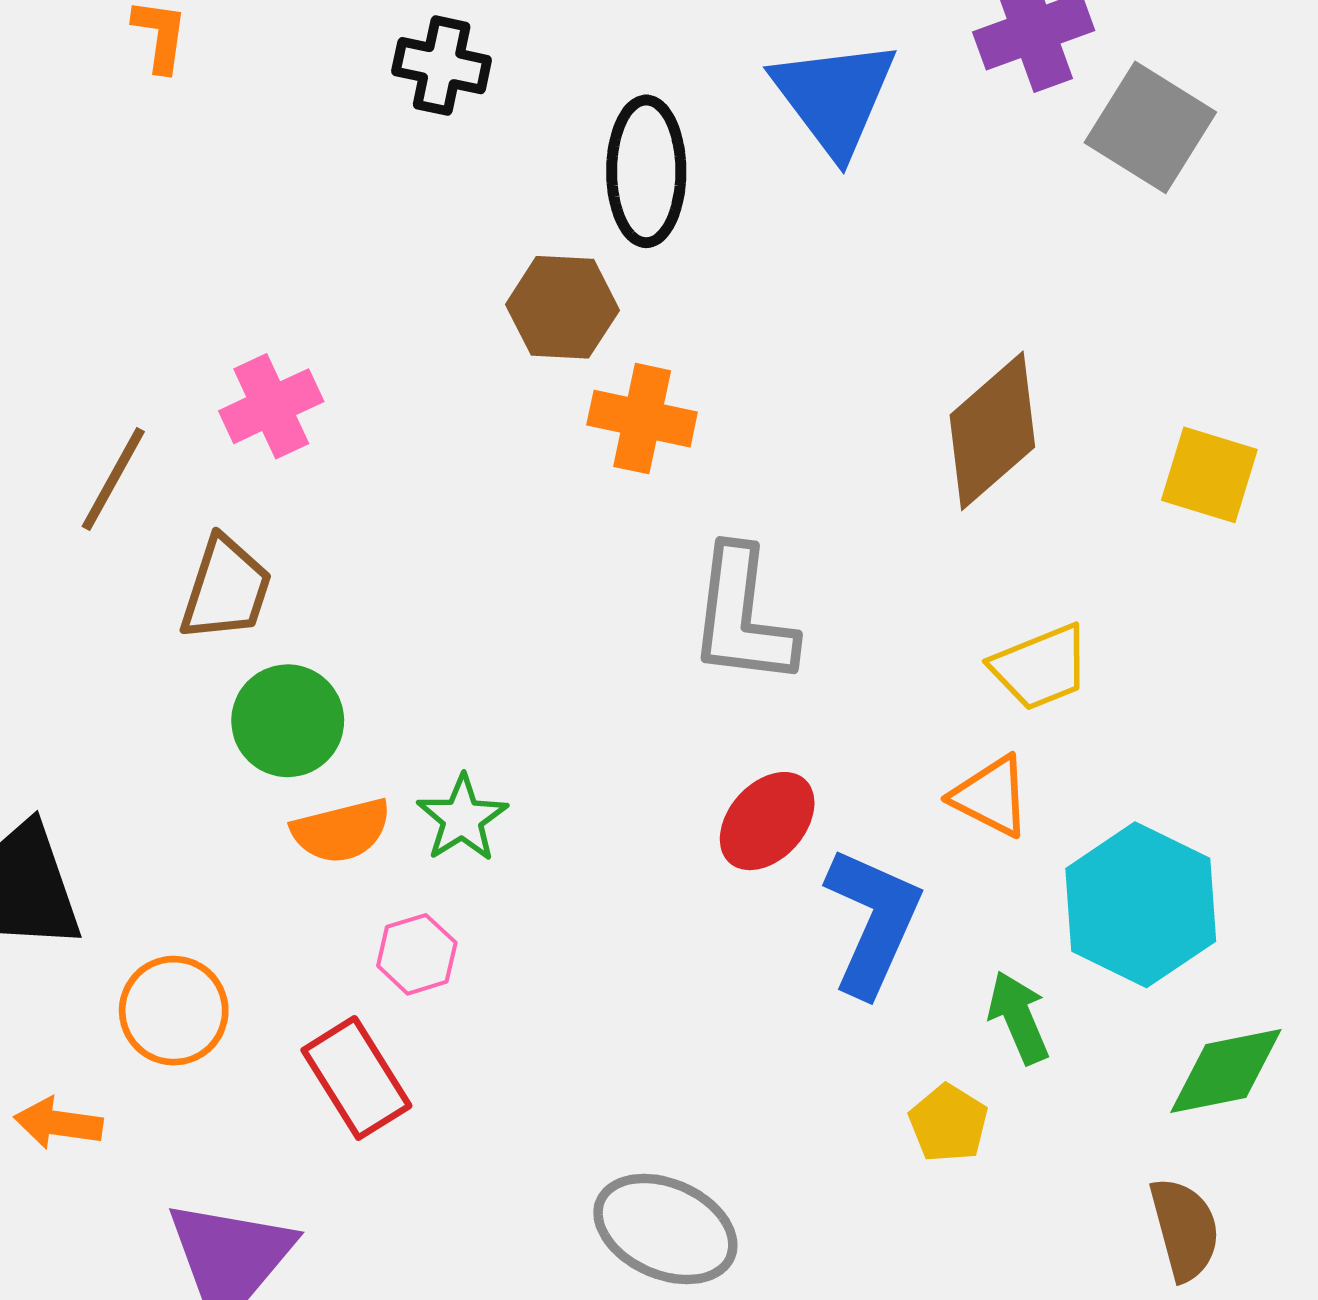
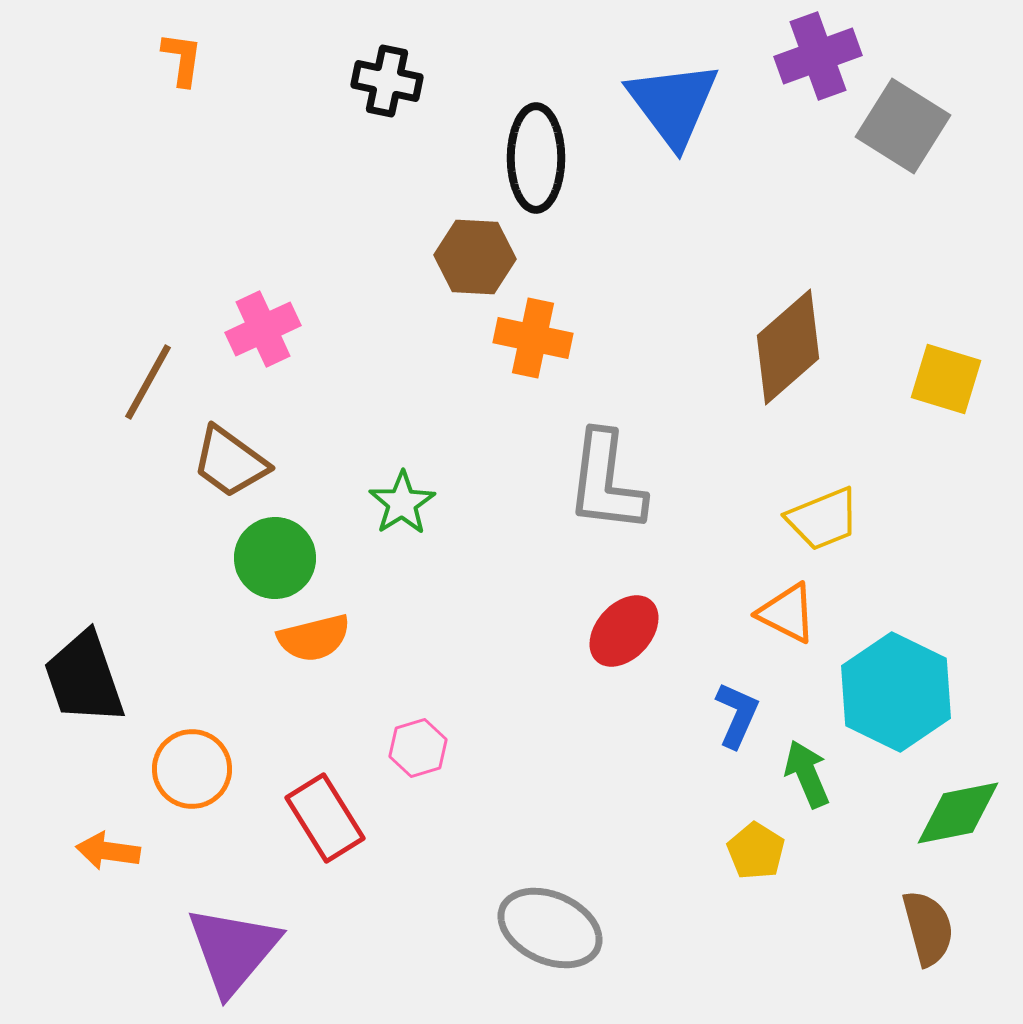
brown trapezoid: (226, 589) -> (230, 462), turned 108
green star: (462, 818) -> (402, 503), moved
blue L-shape: (873, 921) -> (737, 715), moved, size x0.6
pink hexagon: (417, 954) -> (418, 748), moved

